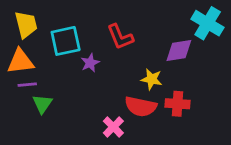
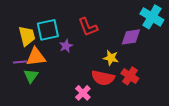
yellow trapezoid: (26, 25) -> (27, 36), moved
orange triangle: (20, 61) -> (36, 57), moved
red cross: (178, 104) -> (130, 76), turned 30

